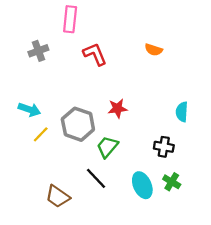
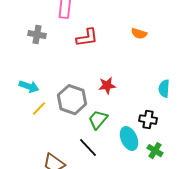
gray cross: (38, 51) -> (37, 35), turned 30
red L-shape: (95, 54) -> (87, 38), turned 105
cyan ellipse: (142, 185) -> (129, 139), moved

